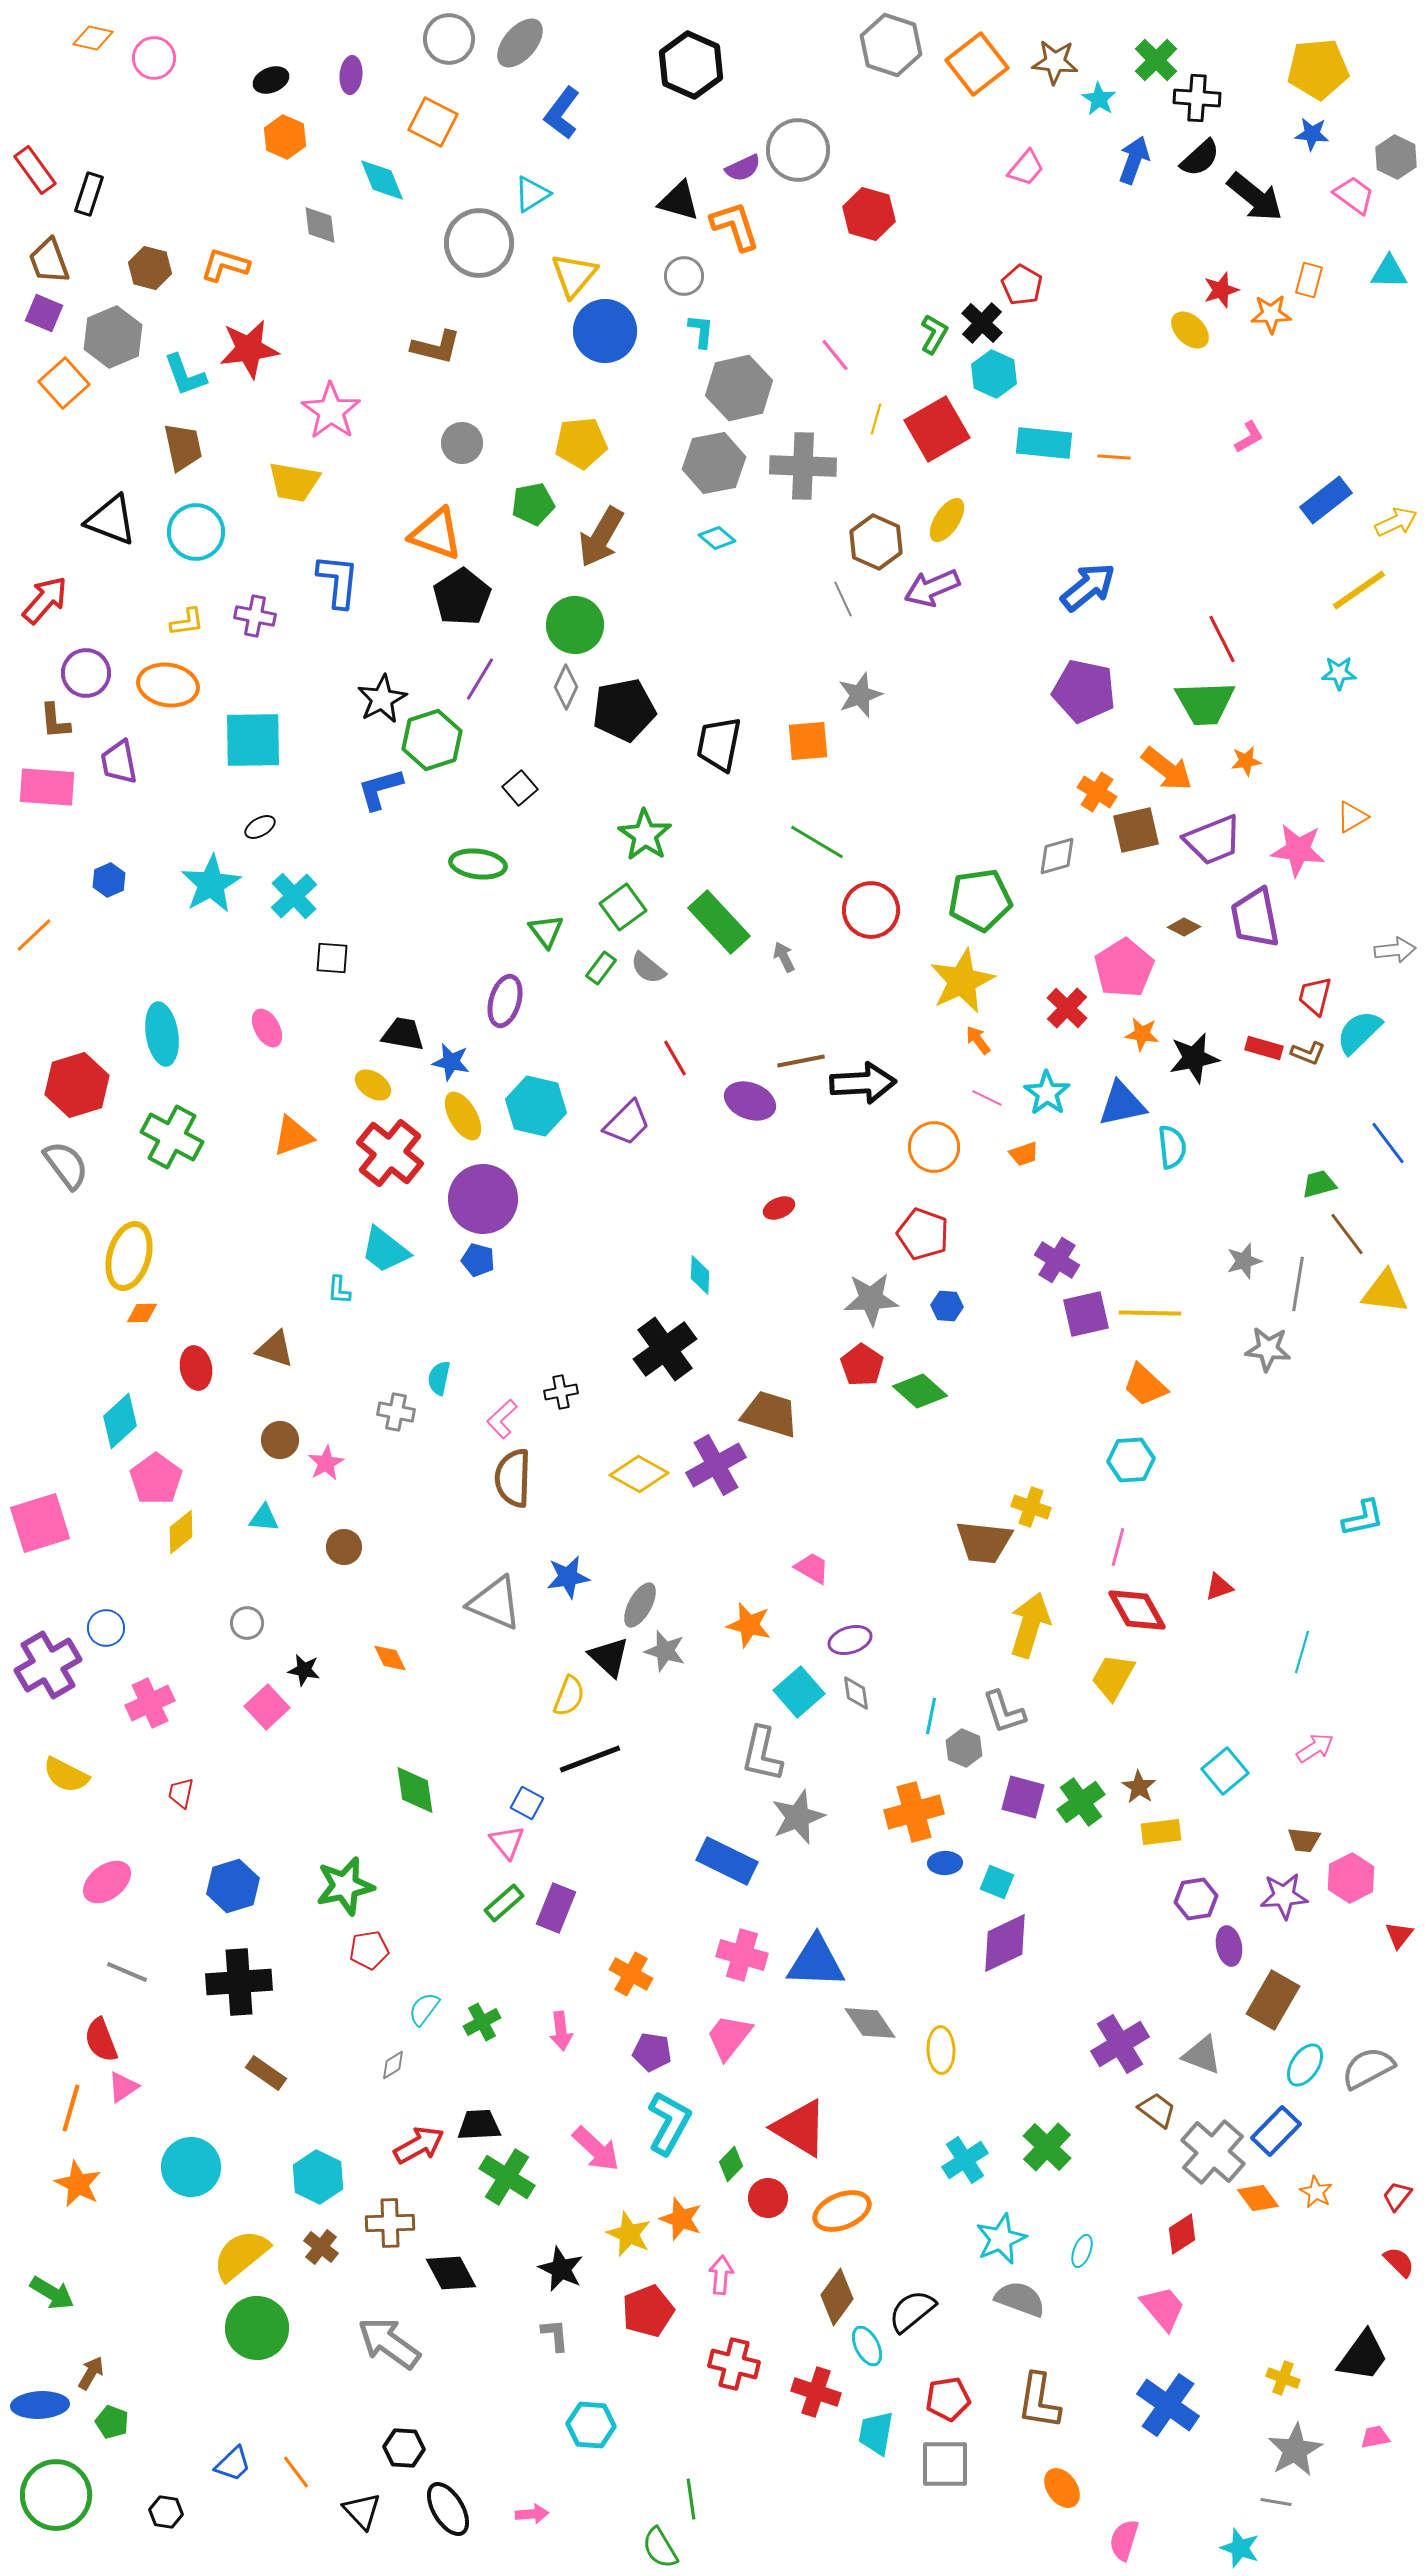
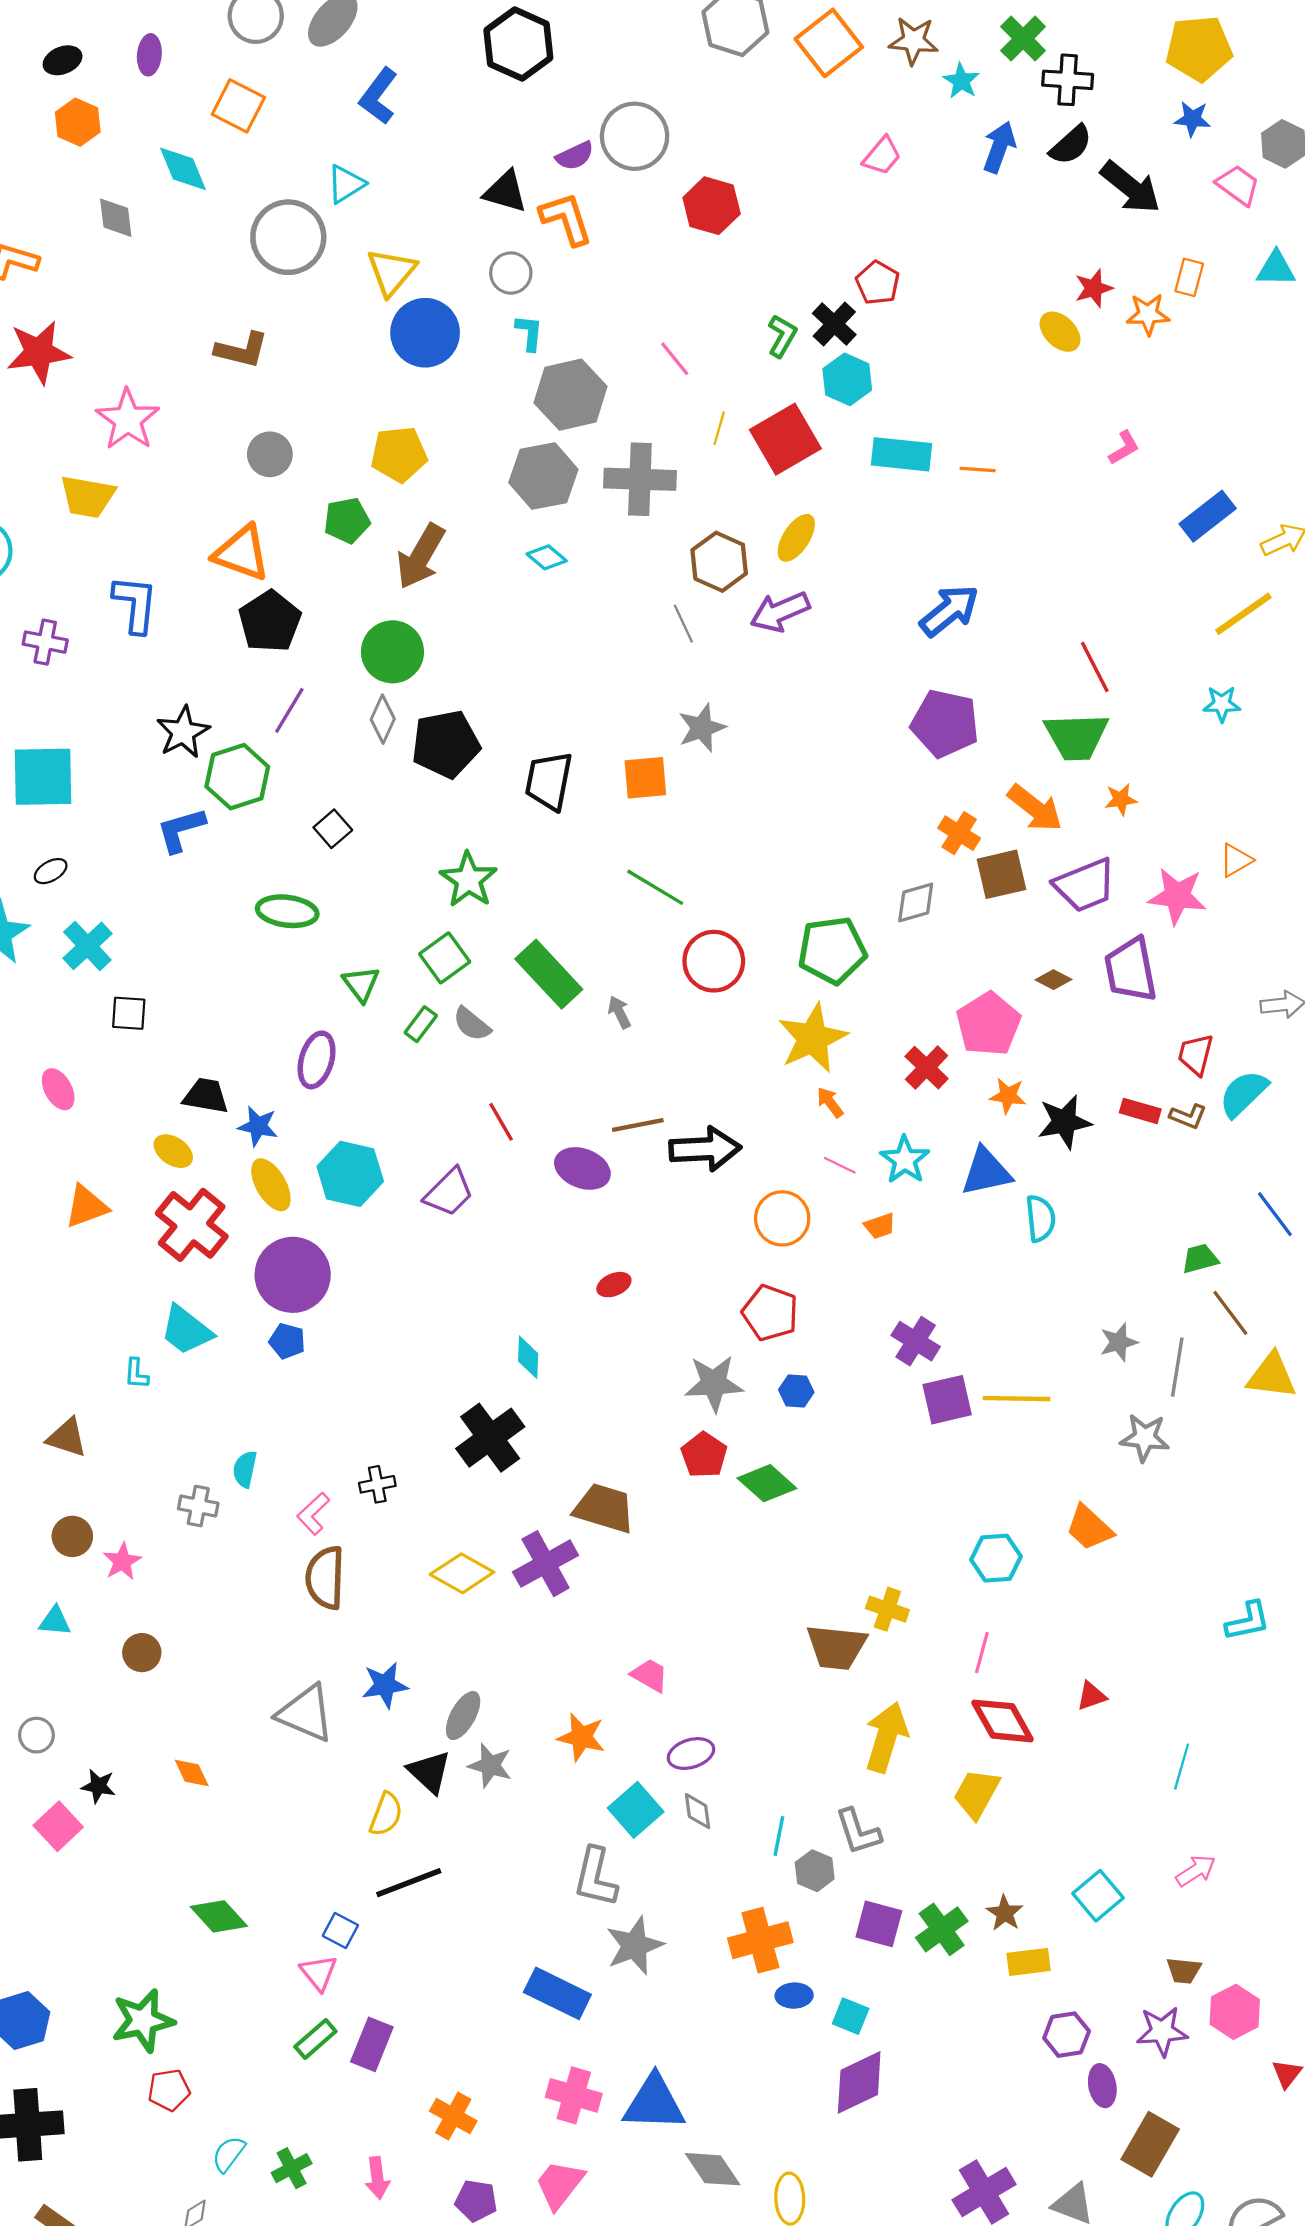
orange trapezoid: (1145, 1385) -> (1089, 1528), moved
green diamond: (415, 1790) -> (219, 1916), turned -34

